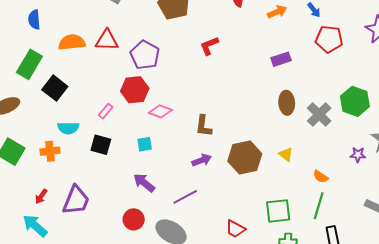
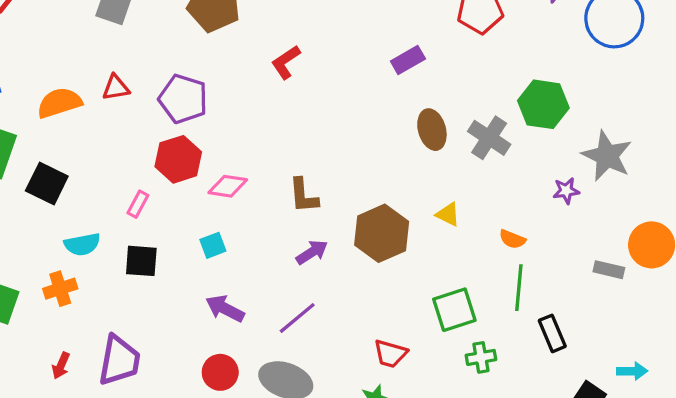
red triangle: (107, 40) -> (116, 88), size x0.7

